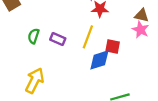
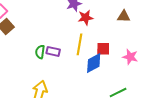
pink star: (141, 30) -> (130, 57), moved
green semicircle: (34, 36) -> (40, 52), moved

